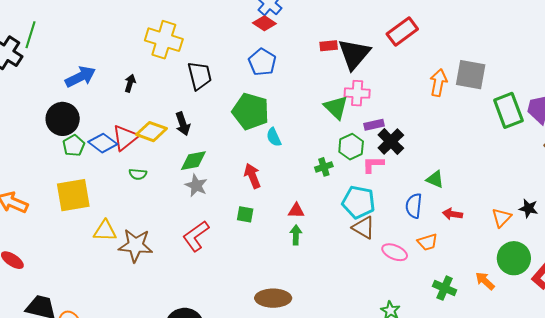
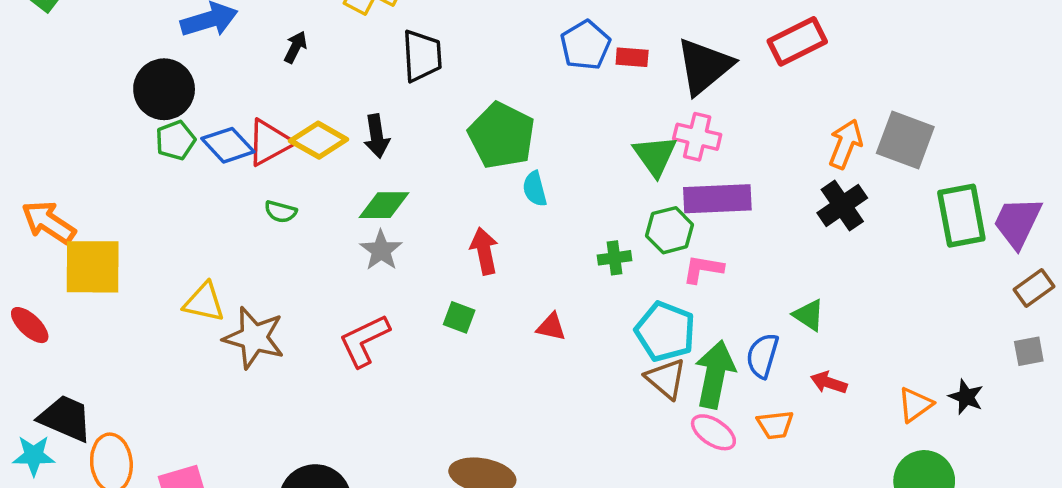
red rectangle: (329, 46) -> (632, 57), moved
blue pentagon: (262, 62) -> (585, 45), moved
purple rectangle: (374, 125) -> (717, 199), size x1.8
black cross: (391, 142) -> (842, 205), moved
yellow square: (73, 195) -> (93, 267), moved
green arrow: (296, 235) -> (715, 374), moved, size x1.8

